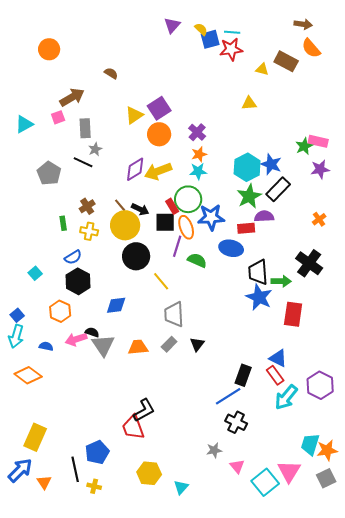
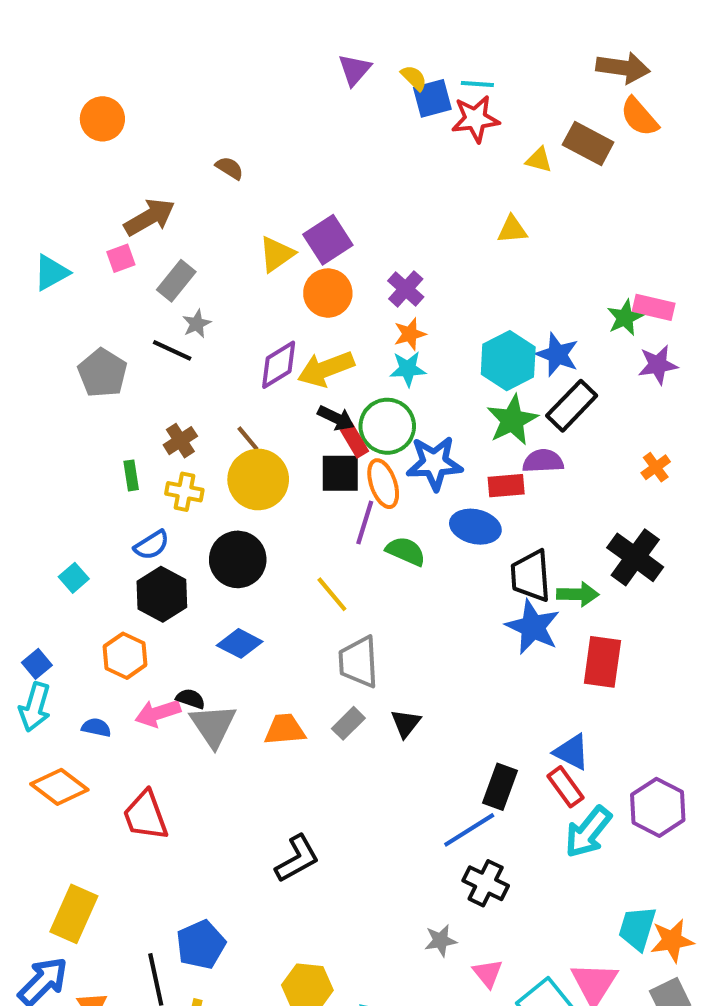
brown arrow: (303, 24) -> (623, 68), size x1.4
gray rectangle: (85, 128) -> (176, 281), turned 42
black arrow: (140, 209) -> (336, 418), moved
black circle: (136, 256) -> (238, 559), moved
blue diamond: (116, 305) -> (240, 643), turned 35
red trapezoid: (133, 427) -> (145, 816), moved

